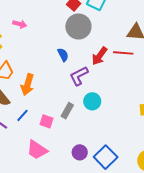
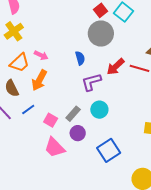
pink arrow: (20, 24) -> (41, 55), moved
pink trapezoid: (37, 150) -> (55, 147), moved
purple circle: (80, 152) -> (78, 133), moved
blue square: (106, 157) -> (109, 150), moved

